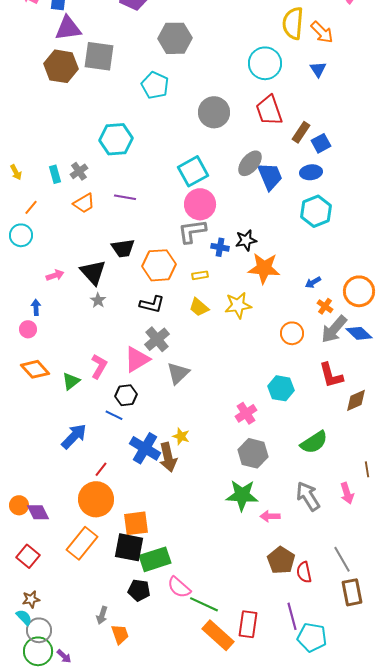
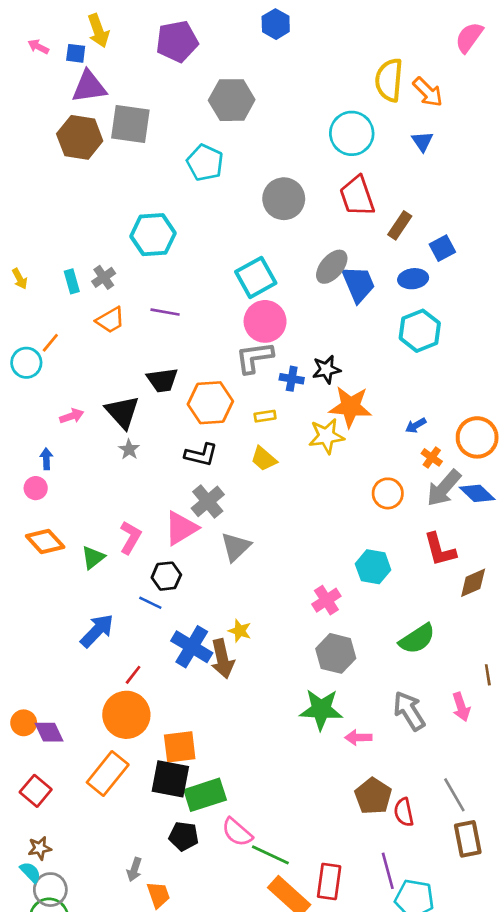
blue square: (321, 143) -> (442, 248), moved
orange line: (31, 207) -> (50, 343), moved
yellow star: (238, 305) -> (326, 436), moved

